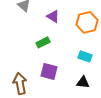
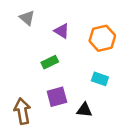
purple square: (49, 71) -> (57, 97), turned -30
black triangle: (83, 82) -> (84, 110), moved

